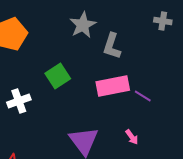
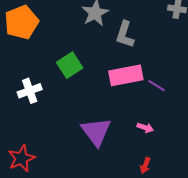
pink arrow: (132, 137) -> (145, 128), turned -35

